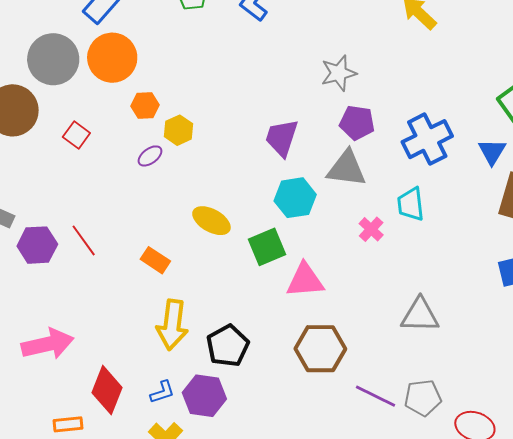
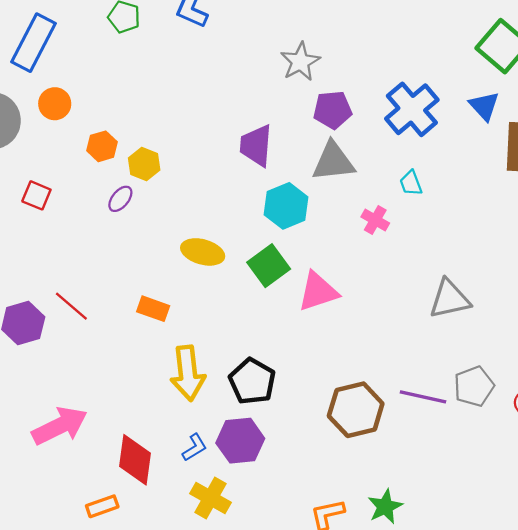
orange circle: (112, 58) -> (55, 104), size x0.6
cyan trapezoid: (411, 204) -> (411, 183), size x0.7
brown hexagon: (320, 349) -> (356, 410), moved

